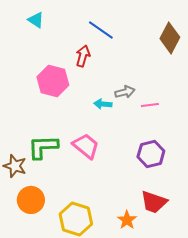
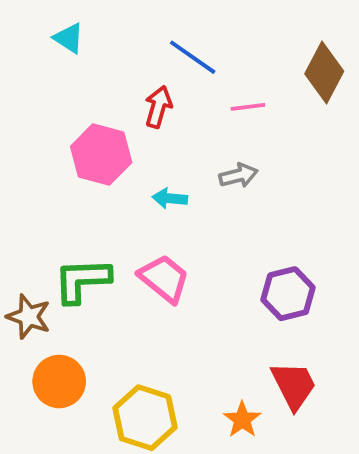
cyan arrow: (103, 104) -> (170, 198), moved
pink line: (150, 105) -> (248, 107), moved
red trapezoid: (154, 202) -> (294, 385), turned -136

